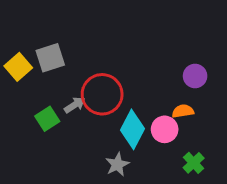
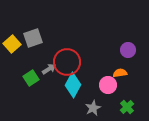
cyan diamond: (133, 129) -> (73, 85), moved
gray star: (117, 164) -> (93, 108), moved

